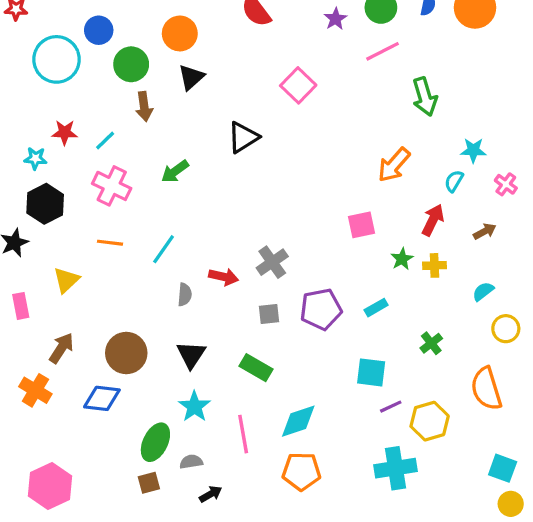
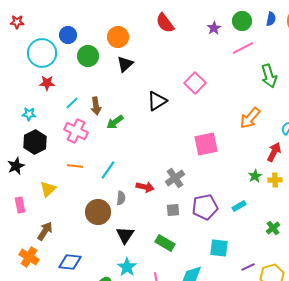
pink square: (298, 85) -> (195, 83), moved
brown arrow: (144, 106) -> (96, 106), moved
red star: (65, 132) -> (47, 83), moved
pink square: (361, 225) -> (206, 144), moved, size x1.4
brown circle: (126, 353) -> (98, 212), moved
cyan square: (371, 372) -> (219, 248), moved

